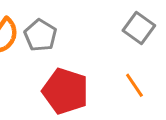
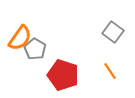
gray pentagon: (40, 35) -> (35, 49), moved

